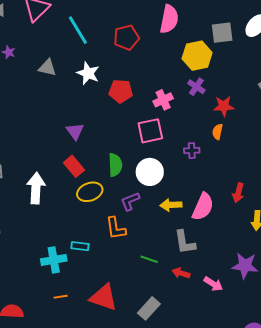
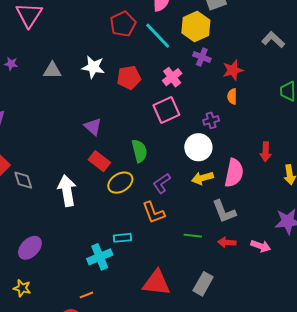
cyan line: (78, 30) -> (158, 36), moved
white circle: (150, 172) -> (198, 147), moved
orange line: (61, 297) -> (87, 295), moved

